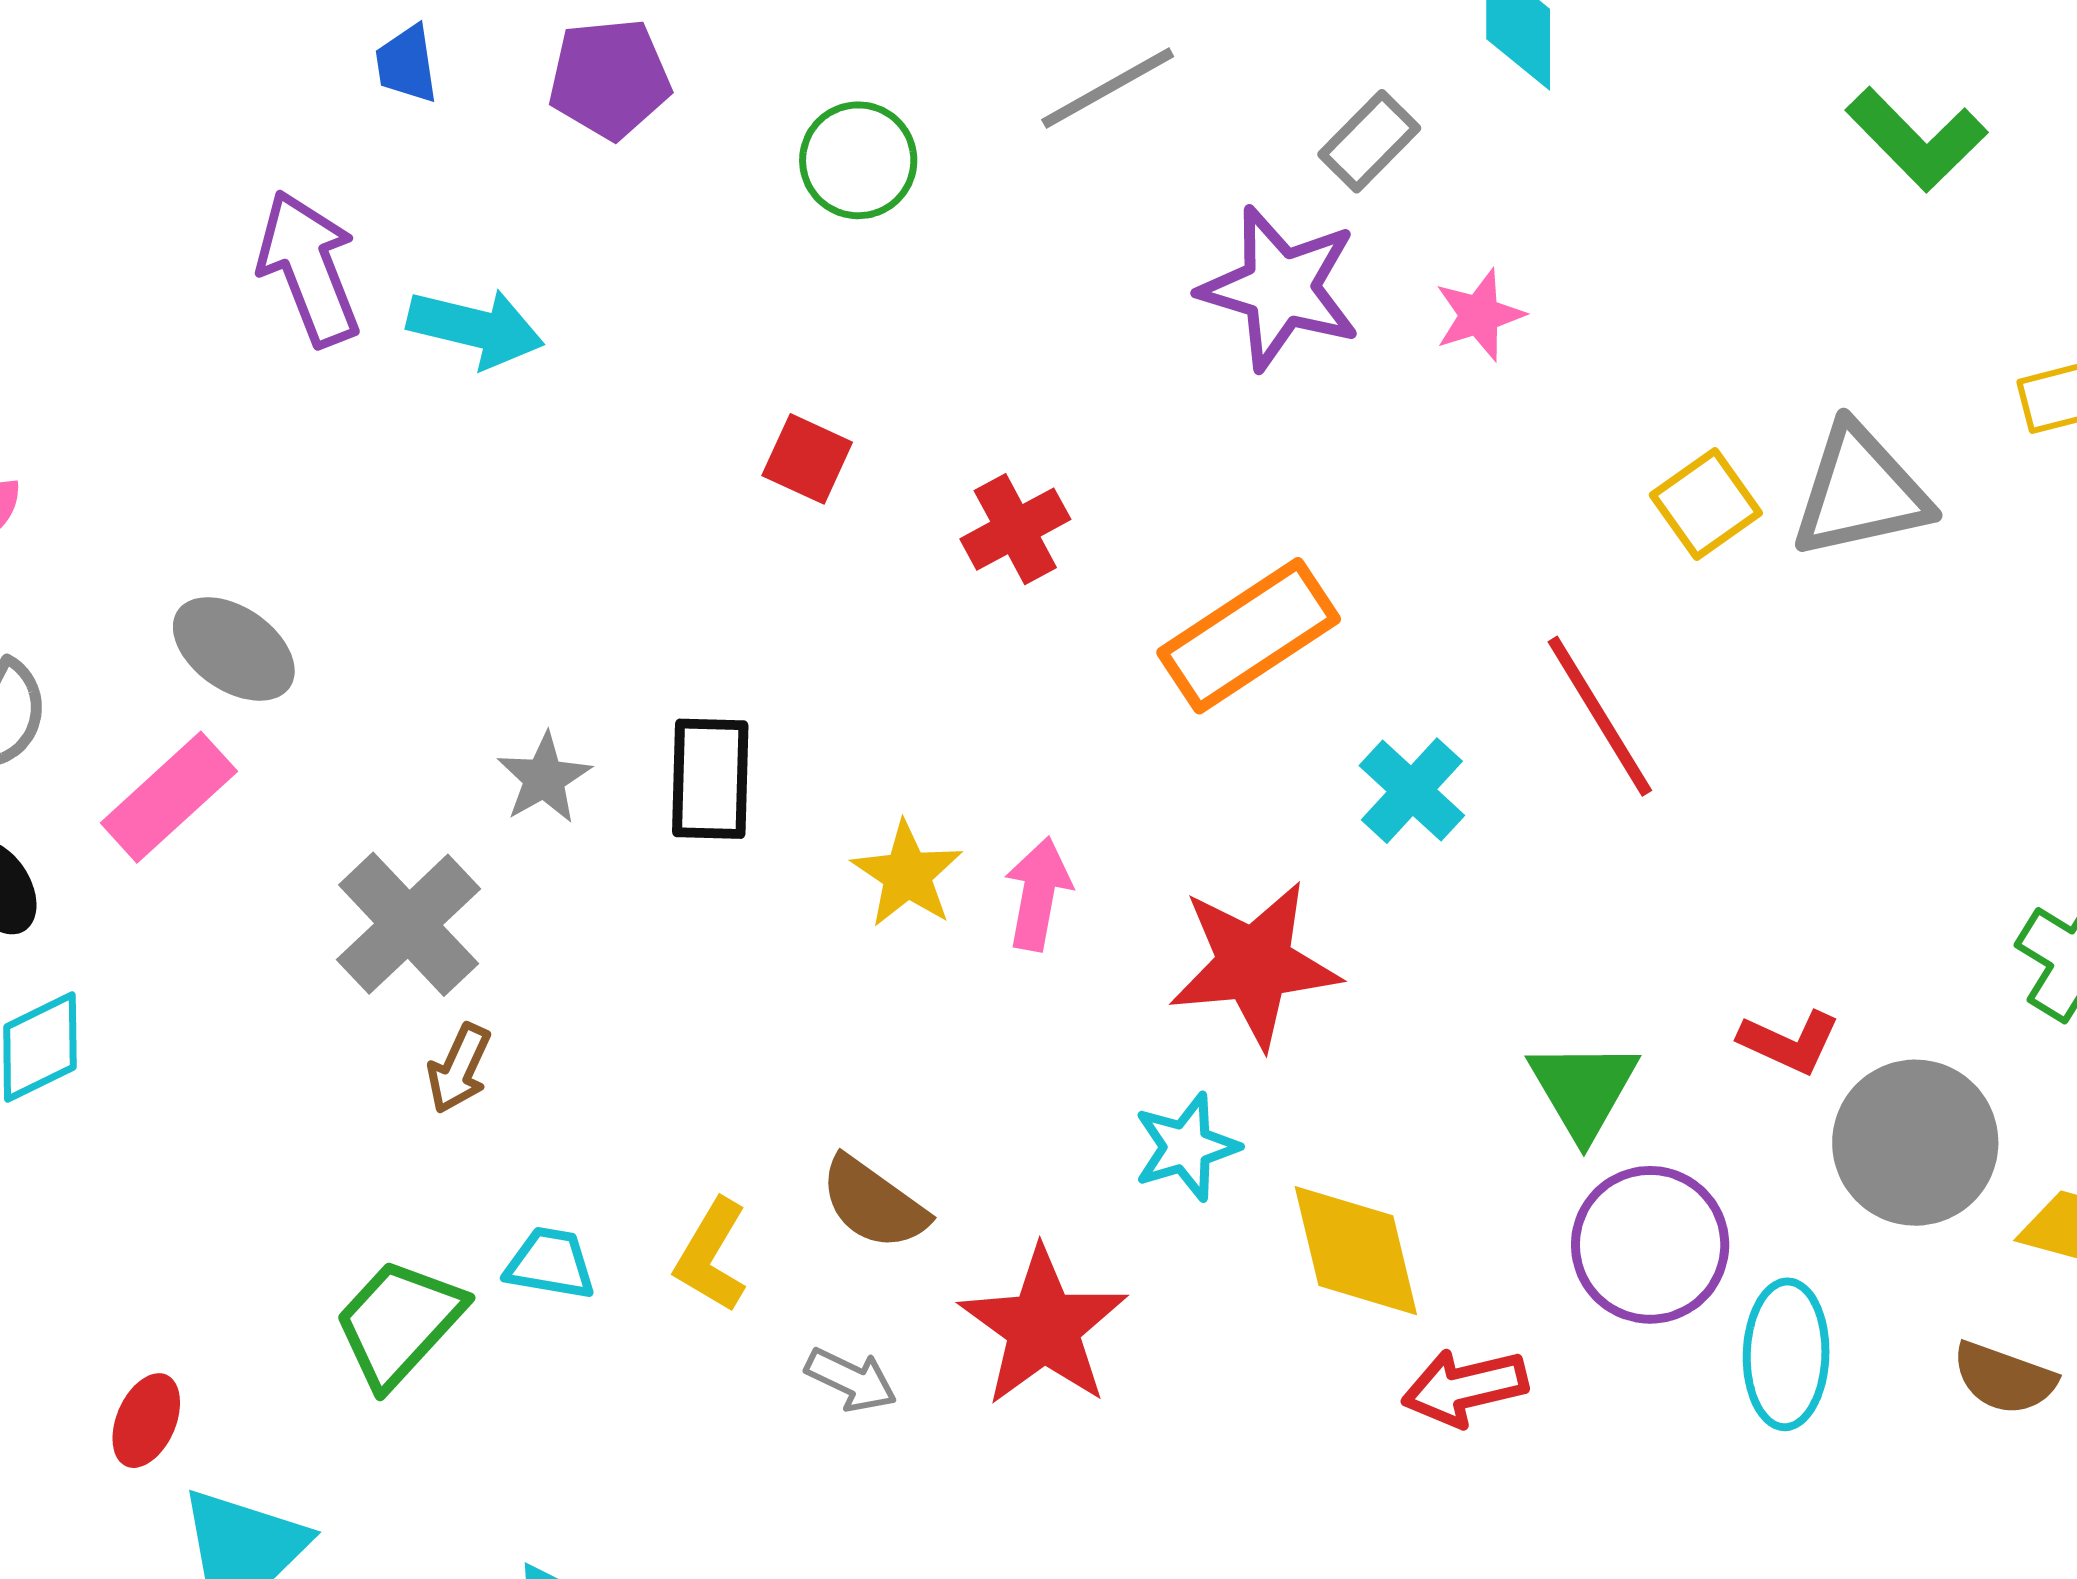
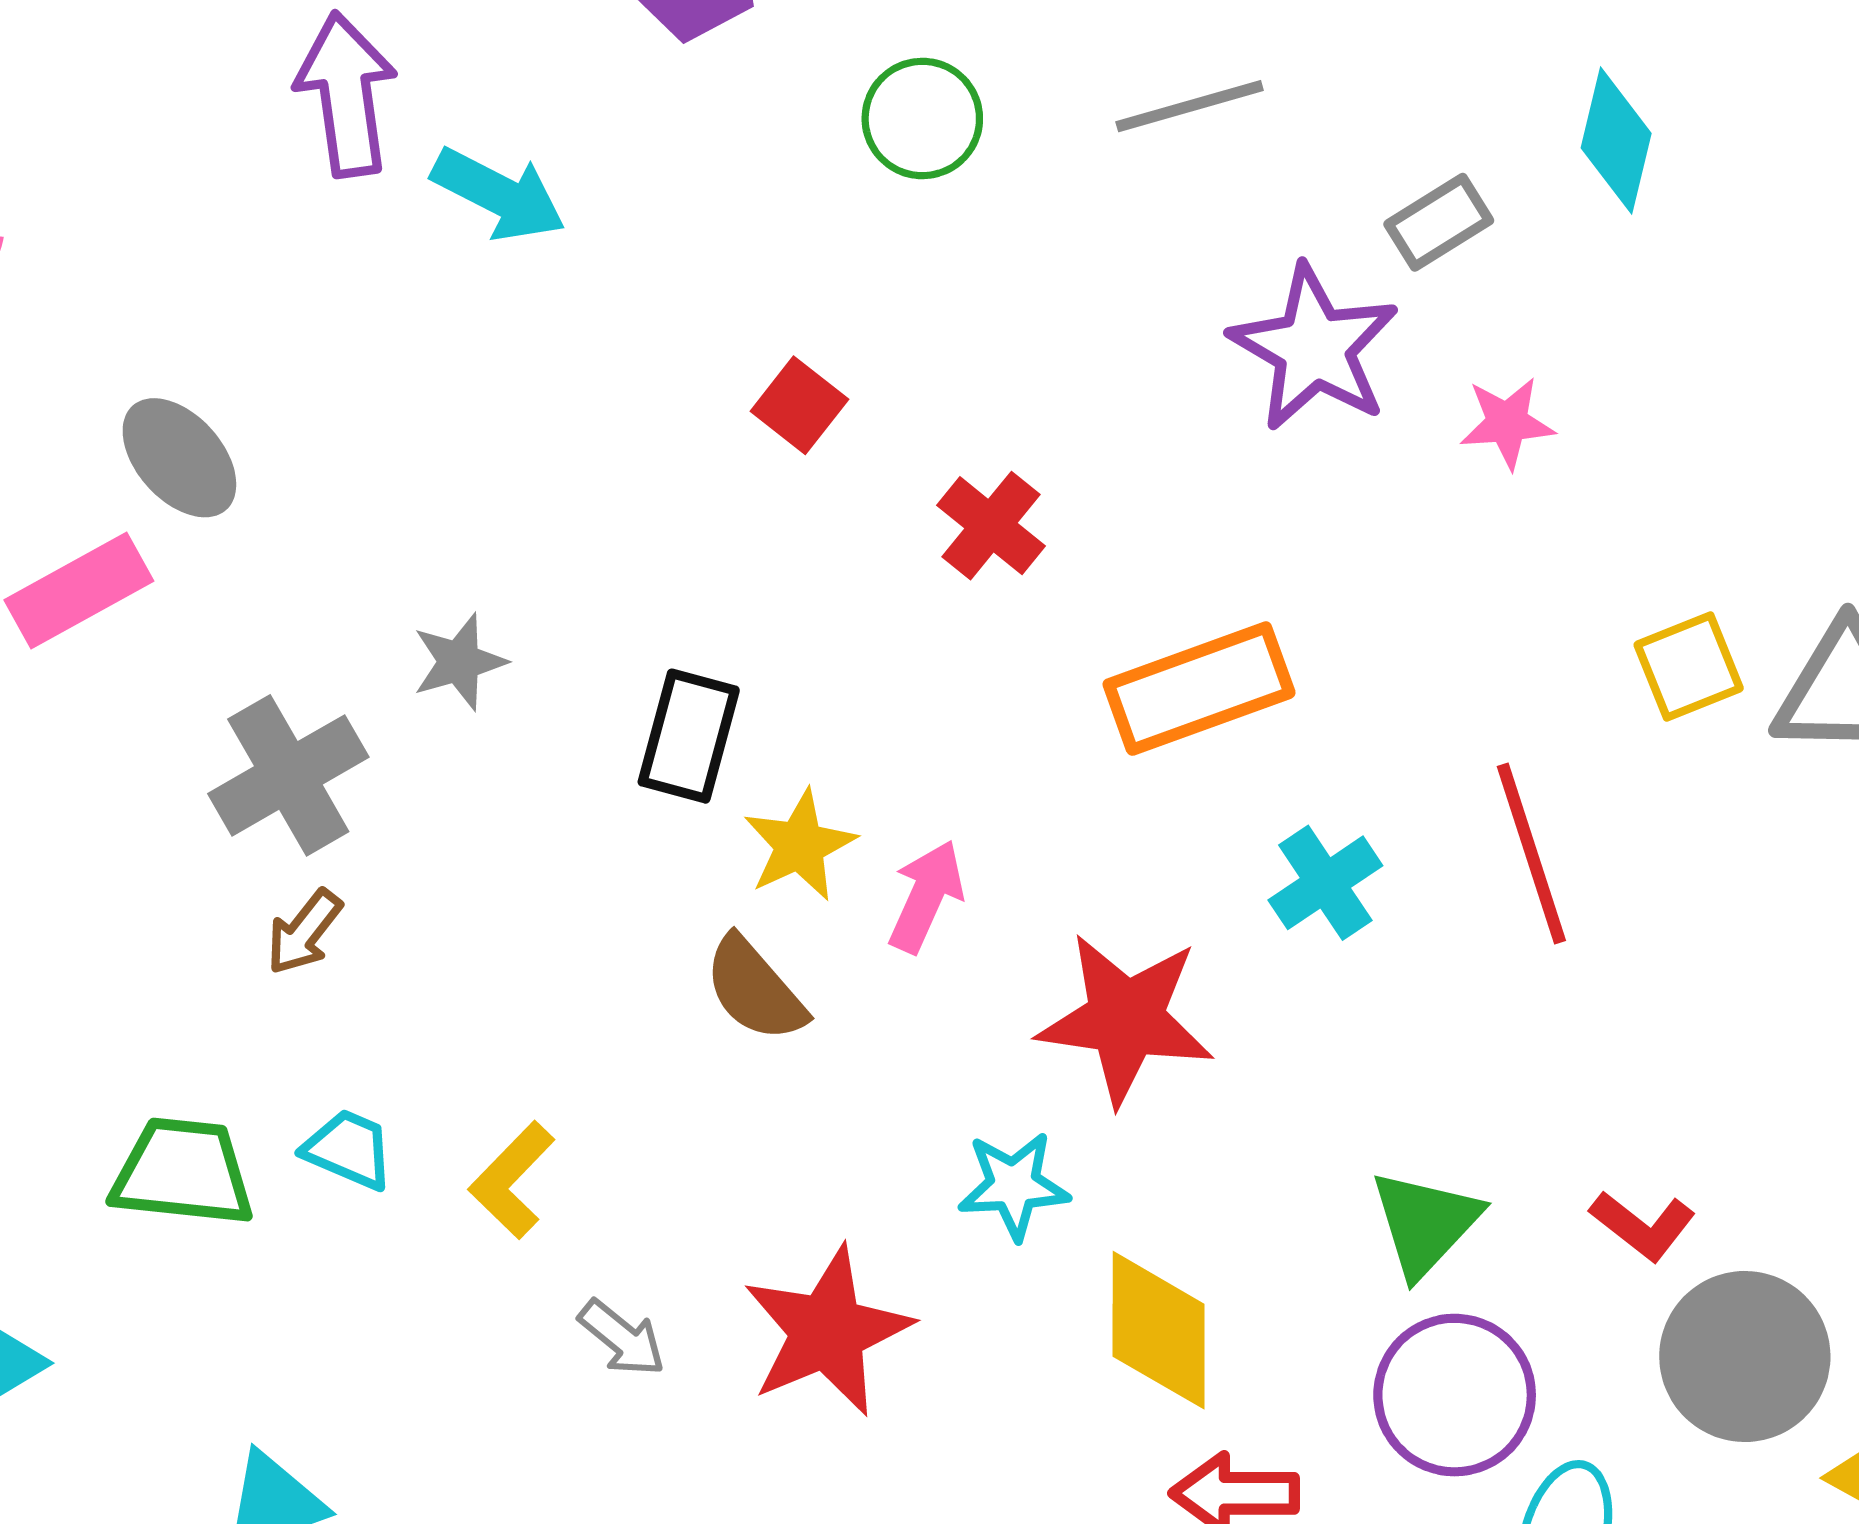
red cross: (1015, 529) -> (991, 526), turned -36
black rectangle: (710, 779) -> (689, 736), moved
brown semicircle: (874, 1203) -> (755, 989), moved
green trapezoid: (399, 1323) -> (183, 1172), turned 40

